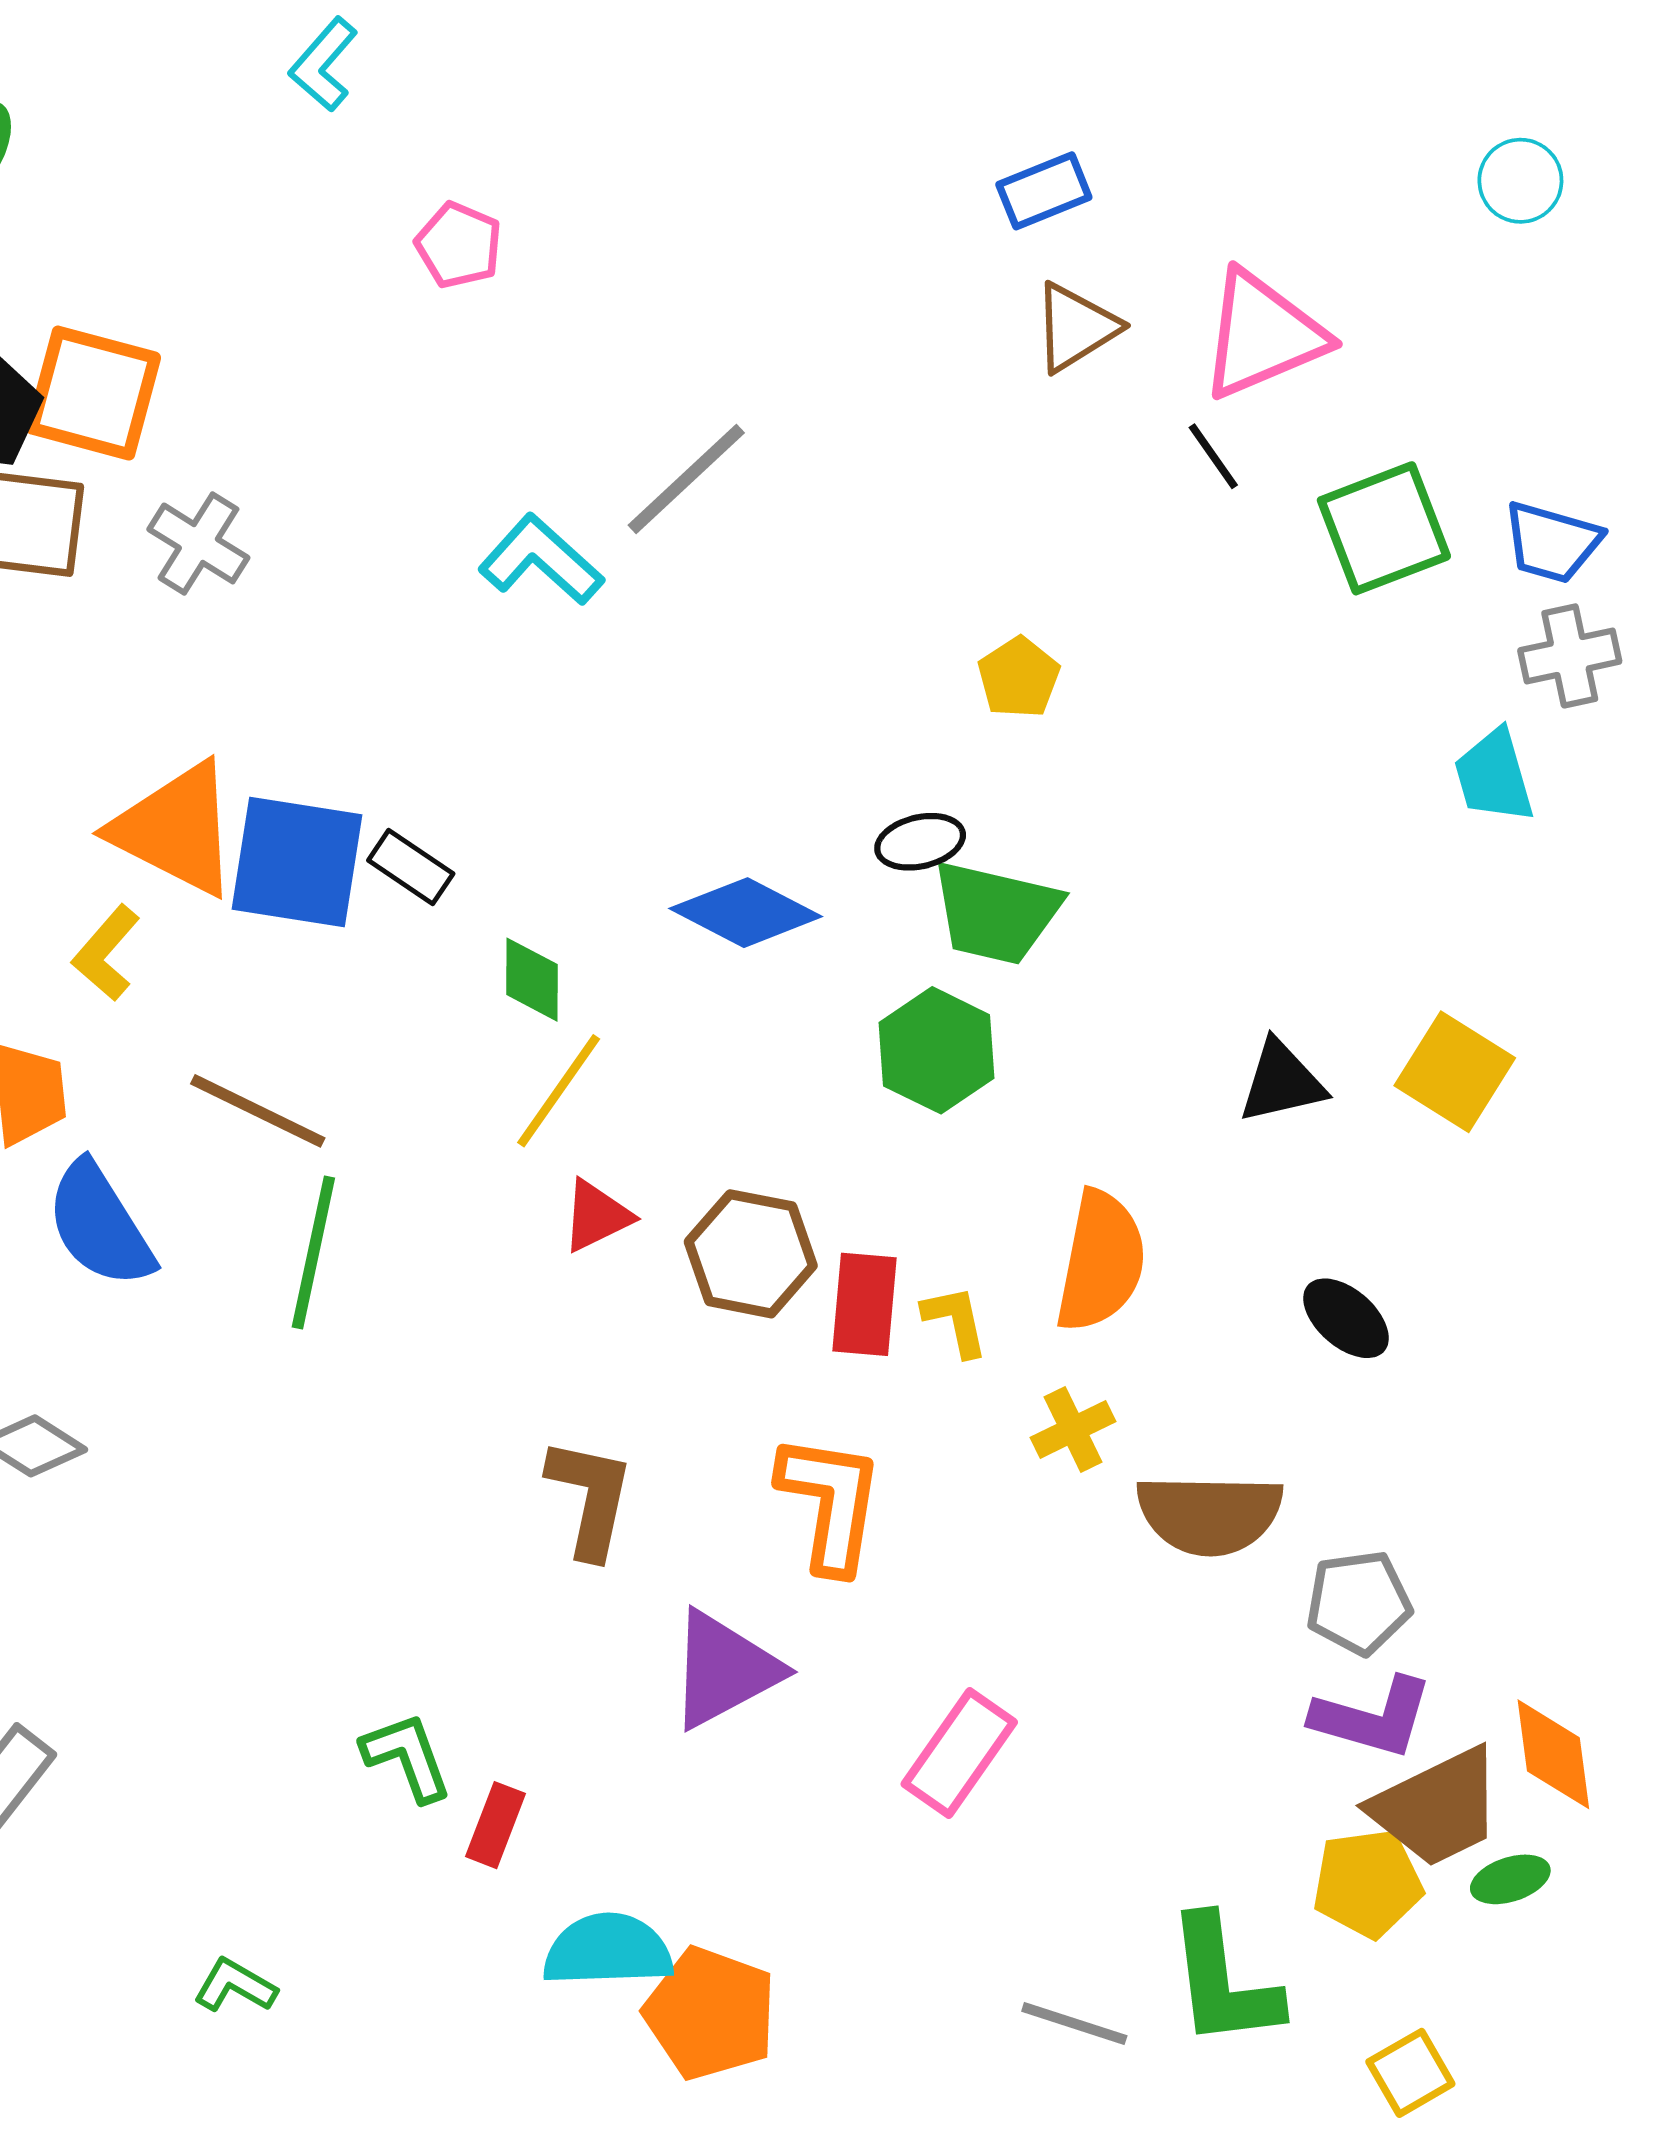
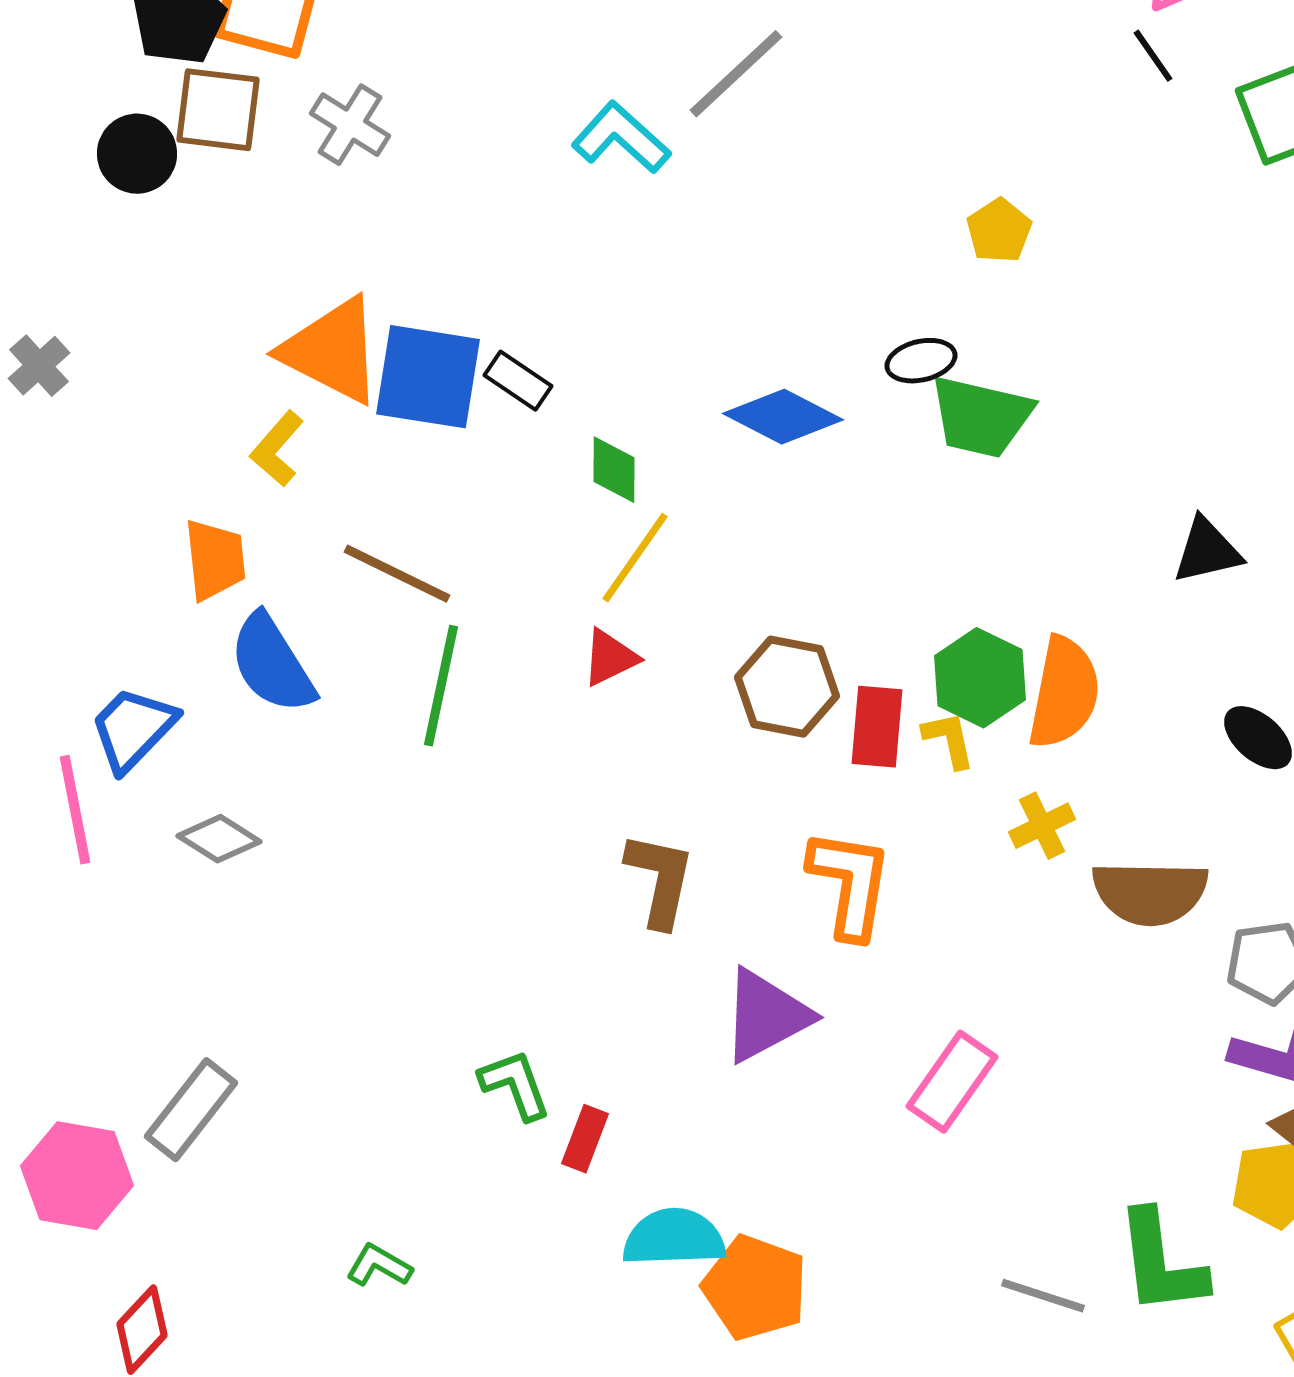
green hexagon: (937, 1050) -> (980, 678), moved
red triangle: (597, 1216) -> (610, 658), moved

